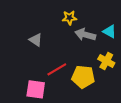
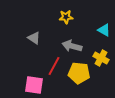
gray arrow: (85, 35) -> (72, 46), moved
red line: (57, 69) -> (54, 66), turned -30

